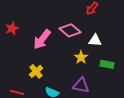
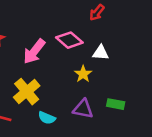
green rectangle: (107, 64) -> (116, 104), moved
yellow cross: (36, 71) -> (27, 92), size x1.5

